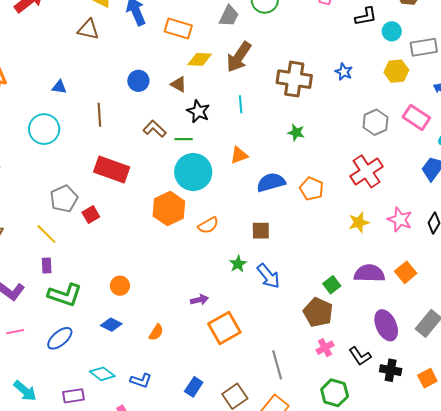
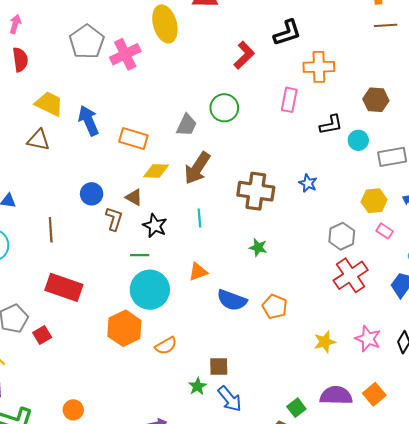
yellow hexagon: (396, 71) -> (374, 201), moved
pink rectangle: (416, 117) -> (385, 231), size x0.6
brown L-shape: (155, 129) -> (114, 219), moved, turned 65
red cross: (366, 171) -> (351, 275), moved
blue semicircle: (271, 182) -> (232, 300), turned -144
brown square: (261, 231) -> (219, 367), moved

